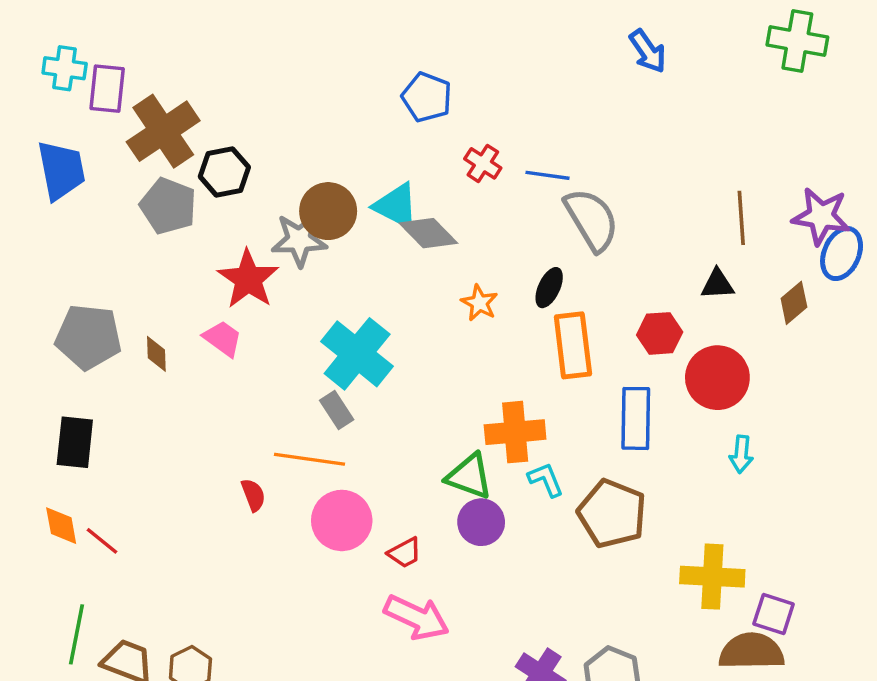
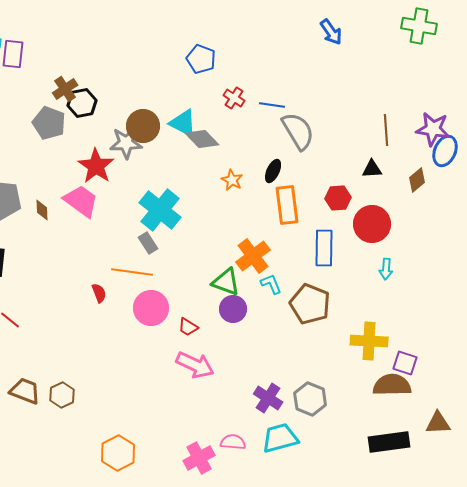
brown cross: (163, 131) -> (65, 89), moved, size x0.6
pink trapezoid: (223, 339) -> (81, 201), size x1.5
orange cross: (515, 432) -> (253, 256), turned -32
red trapezoid: (405, 553) -> (188, 327), turned 60

